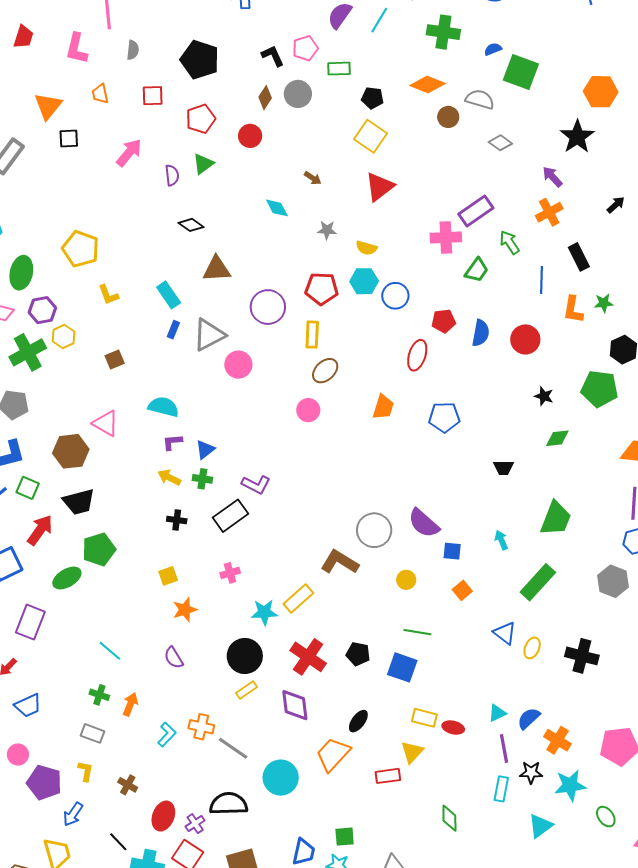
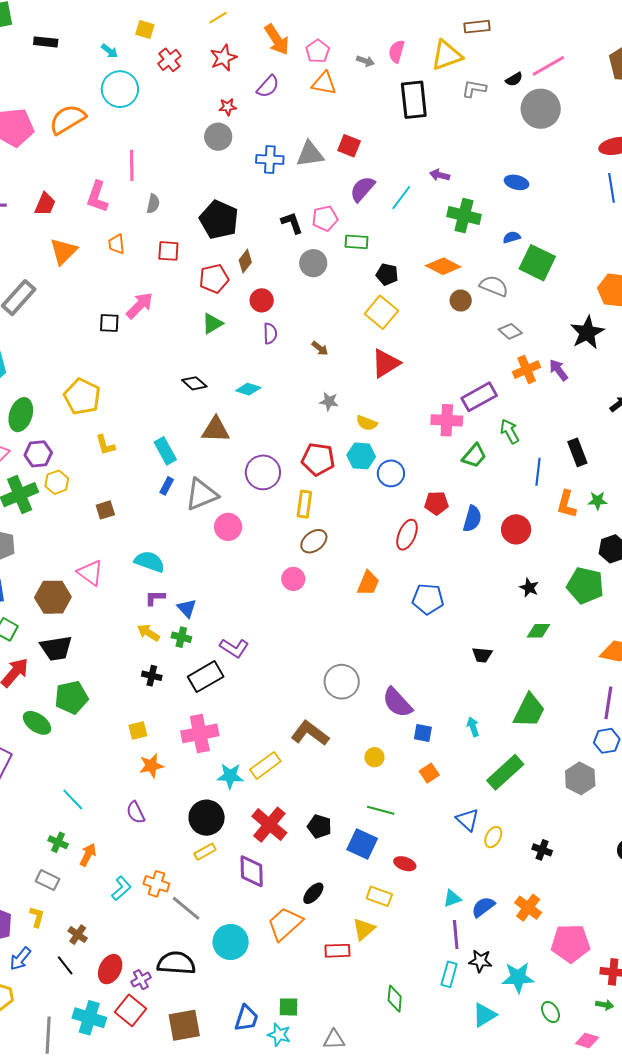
red trapezoid: (23, 37) -> (45, 204), moved
brown diamond: (265, 98) -> (245, 261), moved
black square: (69, 138) -> (109, 323), moved
purple semicircle: (172, 175) -> (270, 334), moved
cyan diamond: (277, 208) -> (248, 389), moved, turned -50
orange cross: (549, 212) -> (527, 370), moved
blue triangle: (205, 450) -> (187, 608), turned -40
gray circle: (374, 530) -> (342, 682), moved
pink cross: (230, 573) -> (200, 733), size x1.8
green ellipse: (67, 578) -> (37, 723), turned 60
black cross: (582, 656) -> (542, 850), size x0.6
red ellipse: (453, 728) -> (405, 864), moved
orange cross: (558, 740) -> (528, 908), moved
black line: (118, 842) -> (65, 965), moved

